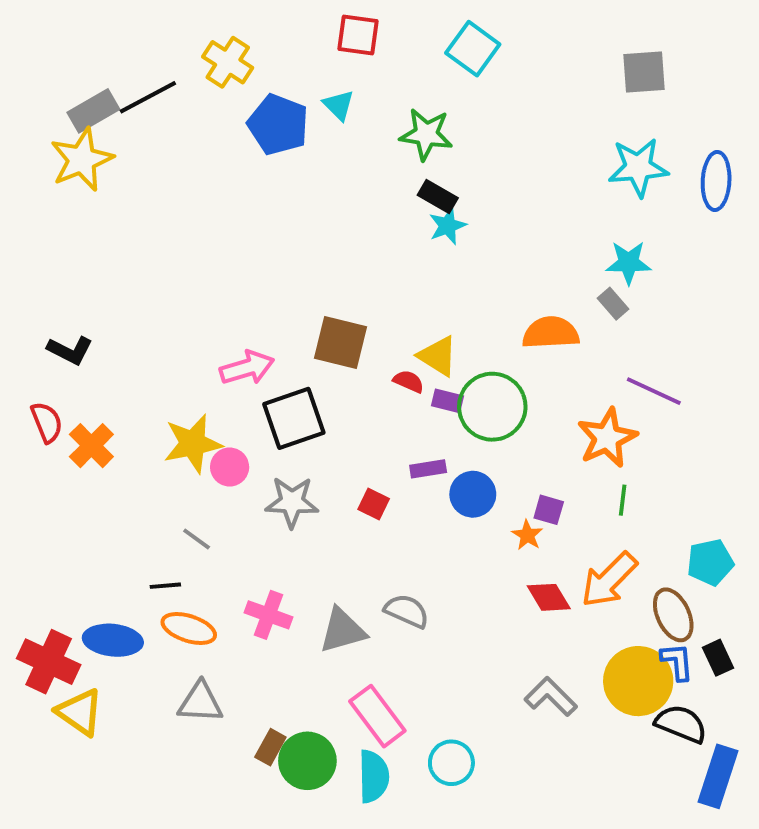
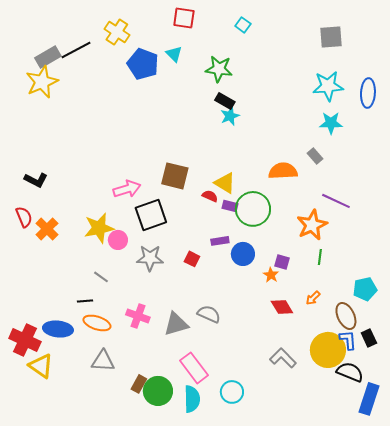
cyan square: (473, 49) -> (243, 25), size x0.6
cyan star: (628, 263) -> (331, 123), moved
orange arrow: (609, 580) -> (313, 298), size x0.5

